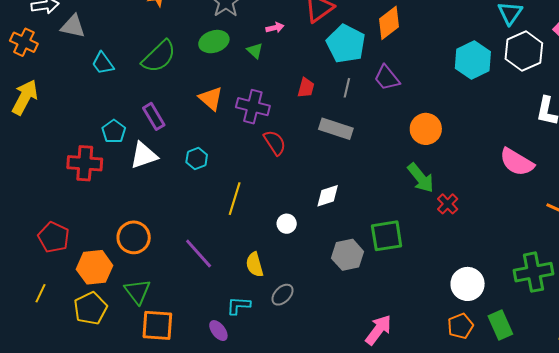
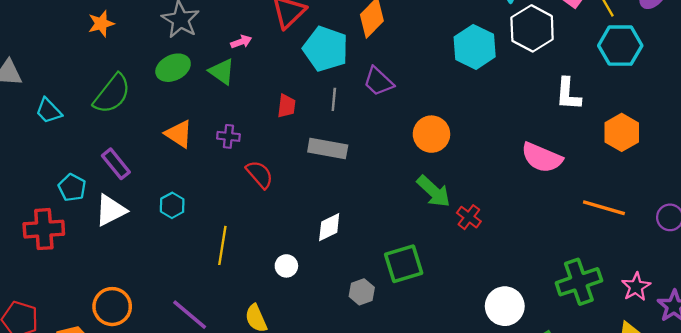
green triangle: (255, 51) -> (222, 71), size x1.4
purple cross: (253, 107) -> (228, 136), size x0.6
gray hexagon: (348, 255) -> (362, 292), size x0.7

